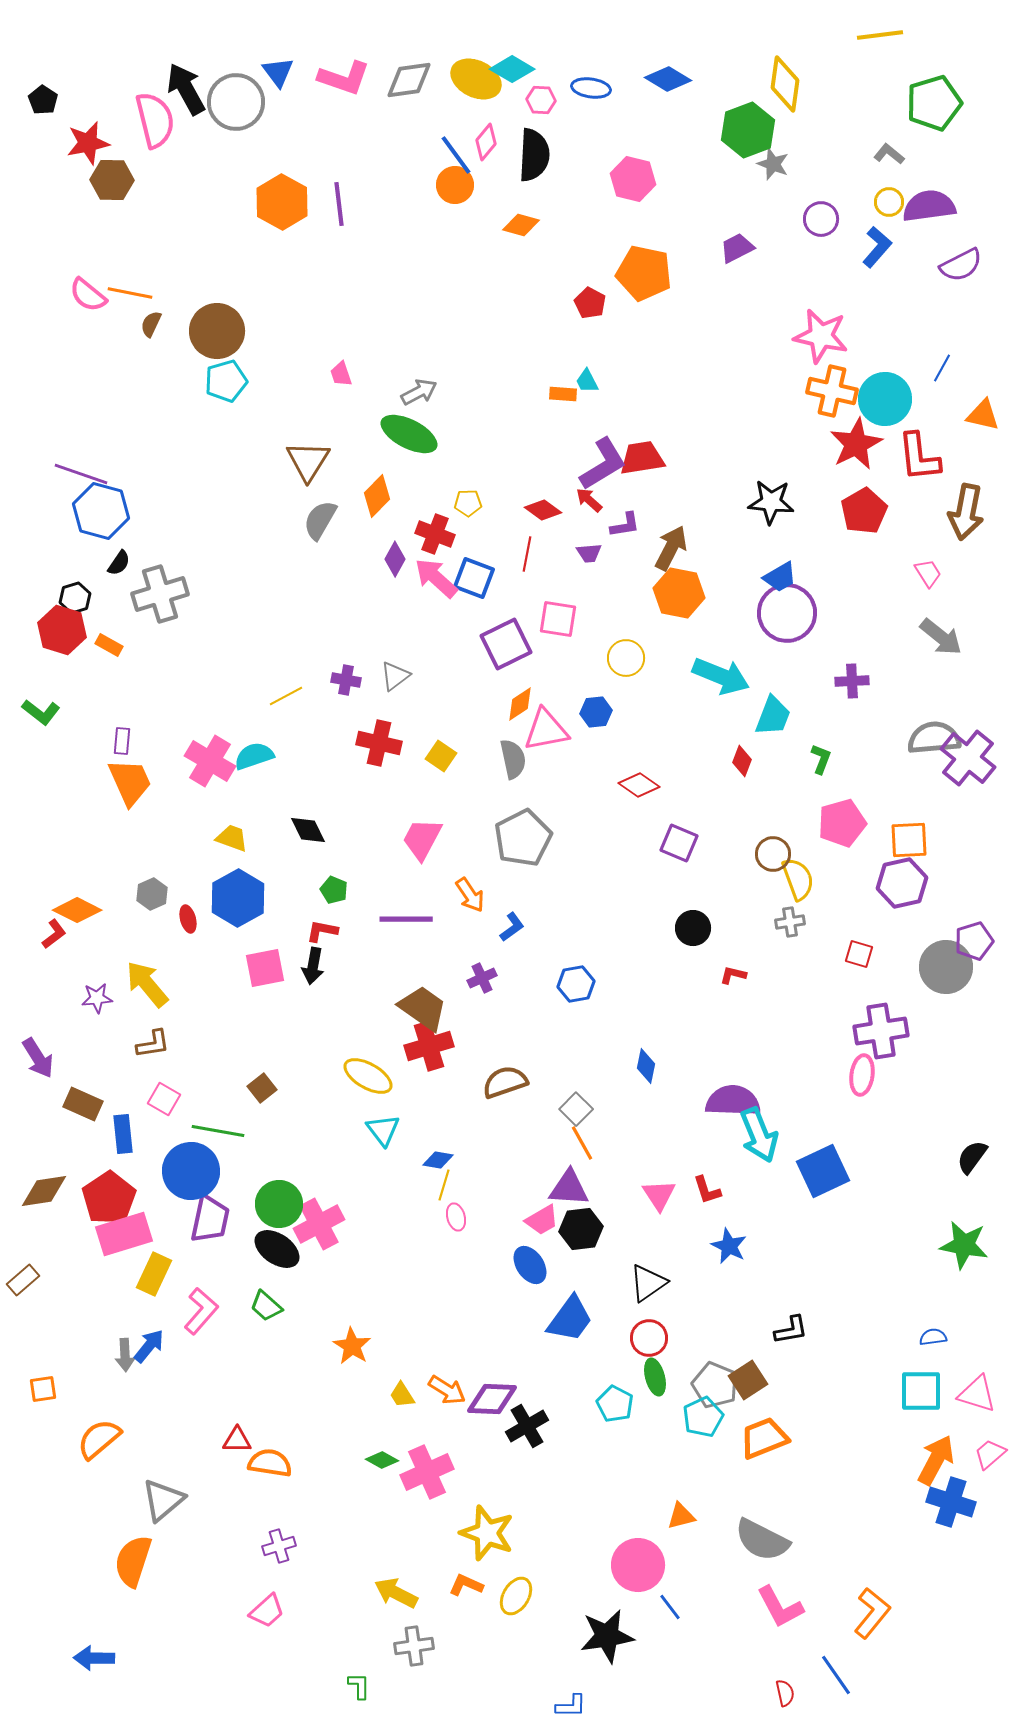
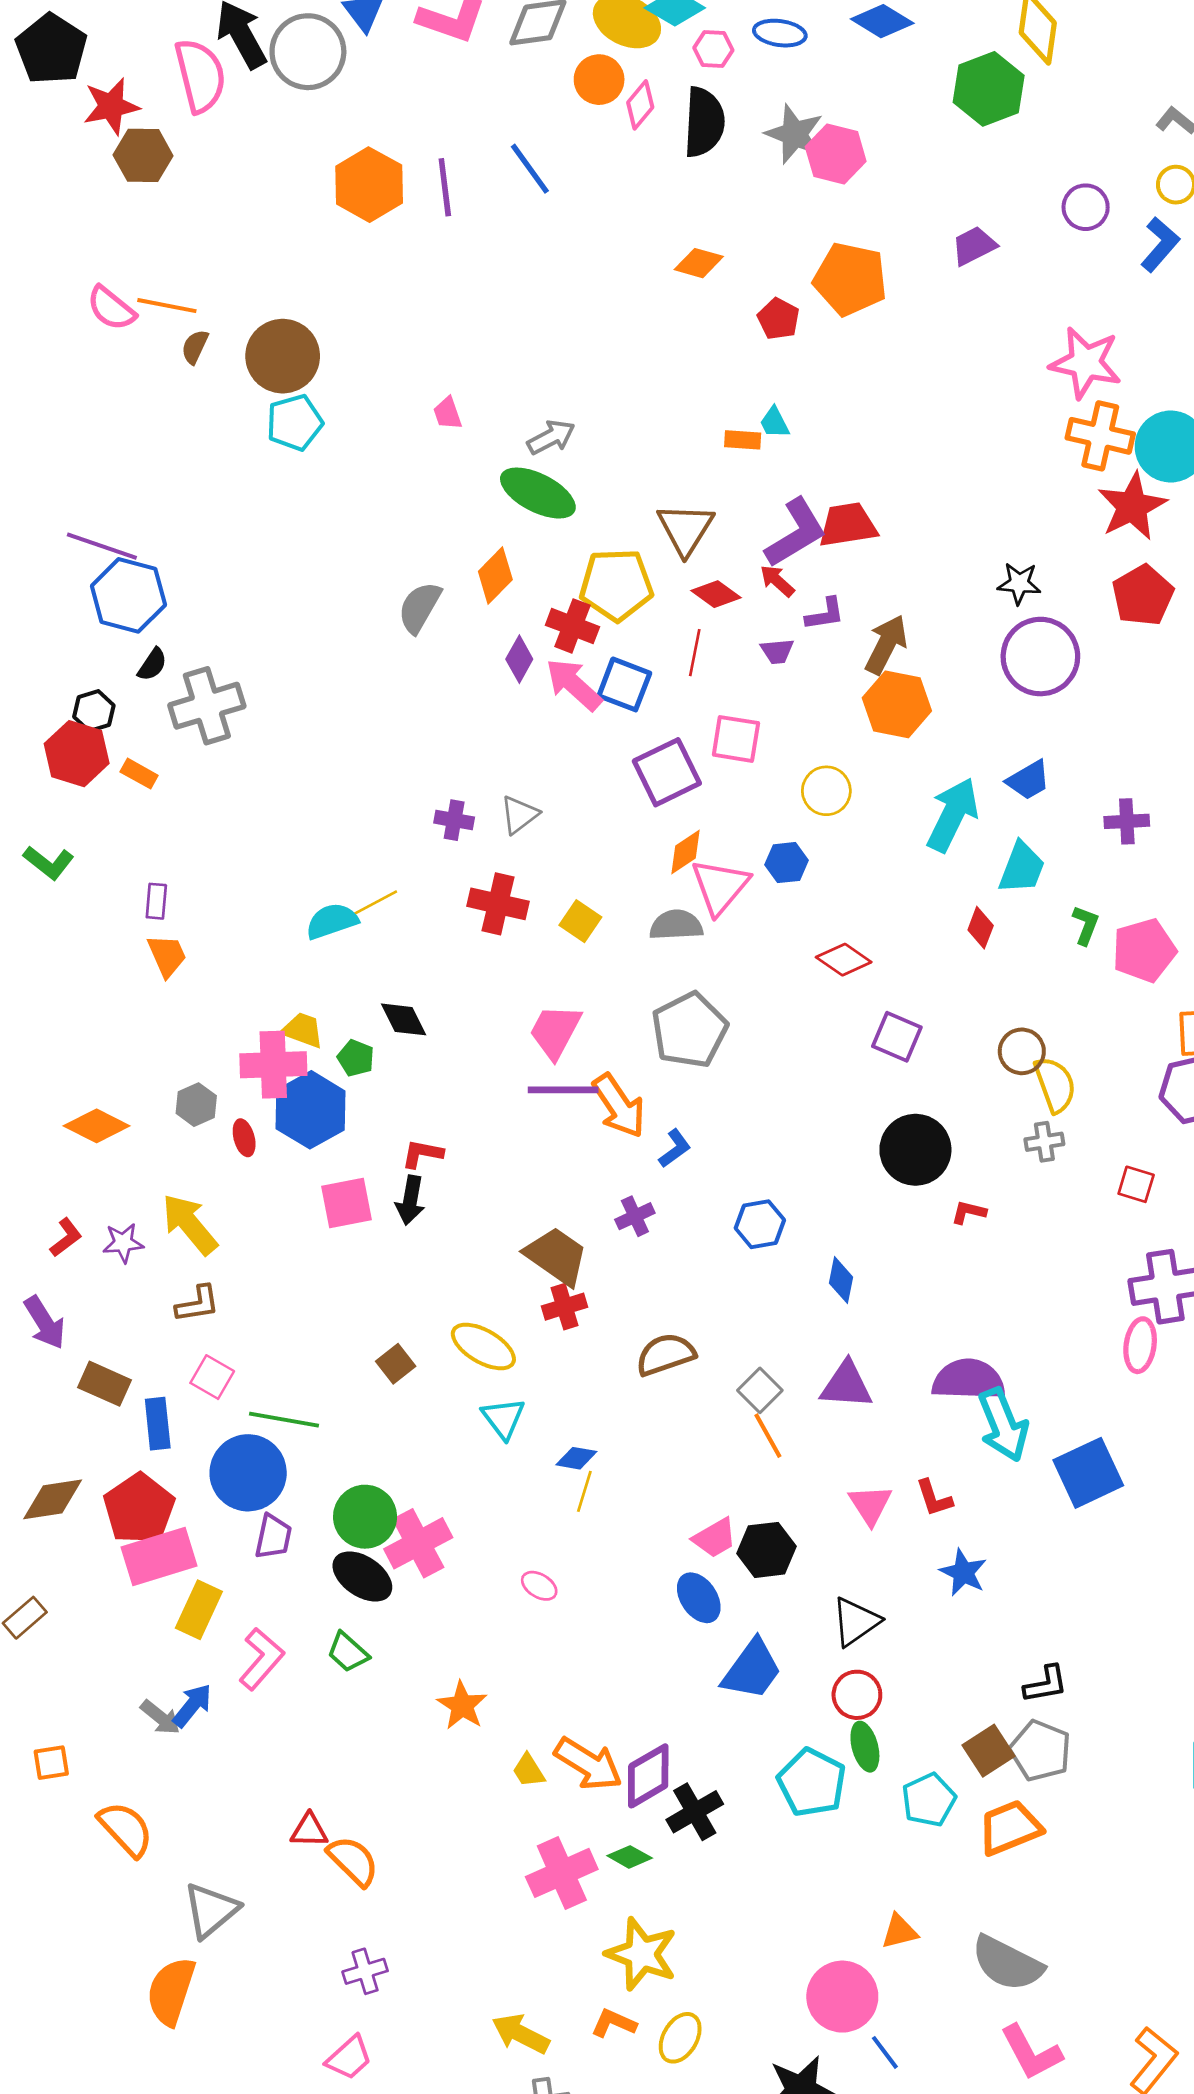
black pentagon: (43, 100) -> (51, 49), size x1.8
blue line: (456, 155) -> (530, 169), moved
gray star: (773, 164) -> (794, 134), moved, size x1.4
orange circle: (455, 185) -> (599, 80), moved
orange diamond: (521, 225) -> (699, 263), moved
brown triangle: (308, 461) -> (685, 529), moved
black star: (771, 502) -> (1019, 583), size x0.7
yellow pentagon: (468, 503) -> (616, 585), size x2.0
blue trapezoid: (780, 577) -> (1028, 780), moved
purple circle: (787, 613) -> (1040, 657), moved
cyan arrow: (721, 676) -> (953, 815), turned -86
yellow line: (286, 696) -> (376, 902), moved
pink triangle: (546, 730) -> (720, 887), turned -39
gray semicircle: (513, 759) -> (676, 925), turned -81
pink cross: (210, 761) -> (273, 1065), moved, turned -33
orange trapezoid: (130, 782) -> (167, 956), size x0.7
pink pentagon: (842, 823) -> (1144, 950), moved
green pentagon: (334, 890) -> (356, 1058), moved
orange arrow: (470, 895) -> (619, 1106), size x1.4
purple line: (406, 919) -> (563, 1090), moved
black circle: (693, 928) -> (915, 1150), size x1.5
red L-shape: (54, 934) -> (66, 1237), moved
red cross: (429, 1046) -> (564, 1307), size x0.7
blue diamond: (646, 1066) -> (841, 1280), moved
brown square: (262, 1088) -> (396, 1364), moved
purple triangle: (569, 1188) -> (846, 1385), moved
pink ellipse: (456, 1217) -> (539, 1586), moved, turned -44
purple trapezoid: (210, 1219) -> (273, 1537), size x0.7
gray arrow: (125, 1355) -> (160, 1717), turned -48
gray pentagon: (715, 1385) -> (1040, 1751), moved
orange arrow: (447, 1390) -> (588, 1764), size x1.4
purple diamond: (492, 1399) -> (648, 1776), turned -33
cyan pentagon: (615, 1404) -> (812, 1783), size x1.4
orange semicircle: (99, 1439) -> (126, 1829), turned 87
green diamond: (382, 1460) -> (630, 1857), moved
orange semicircle: (270, 1463) -> (353, 1861), turned 36

